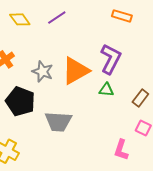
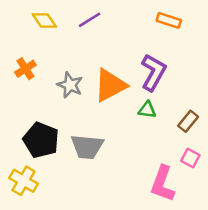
black pentagon: (20, 101) -> (41, 140), moved
pink L-shape: (121, 150) -> (163, 184), size x1.4

